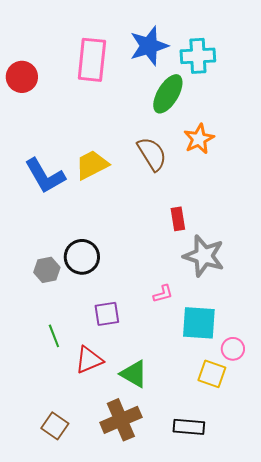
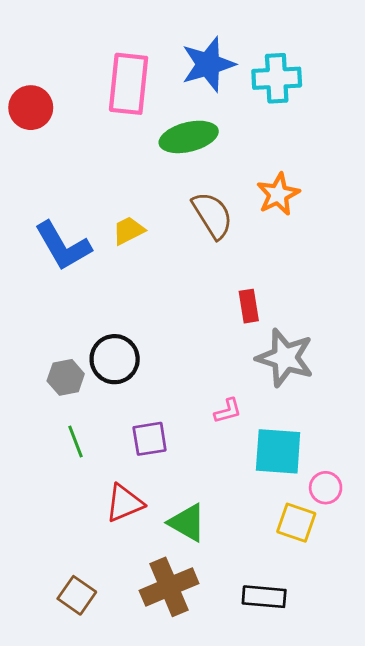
green ellipse: (168, 94) -> (189, 137), moved, turned 45
yellow trapezoid: (92, 165) -> (129, 231), size x0.7
green line: (54, 336) -> (75, 442), moved

